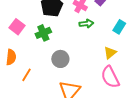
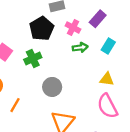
cyan rectangle: (119, 27) -> (108, 46), moved
yellow triangle: (110, 53) -> (107, 79), turned 48

